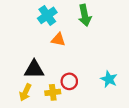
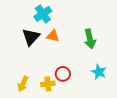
green arrow: (85, 15) -> (90, 39), moved
black triangle: (34, 69) -> (31, 37), moved, turned -48

